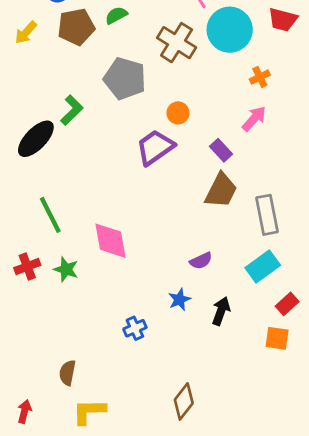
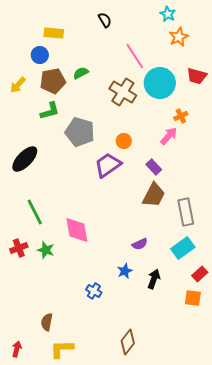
gray pentagon: (125, 78) -> (80, 132), moved
green L-shape: (72, 110) -> (50, 111), moved, turned 30
pink arrow: (254, 119) -> (169, 136), moved
blue cross: (135, 328) -> (94, 291), turned -35

